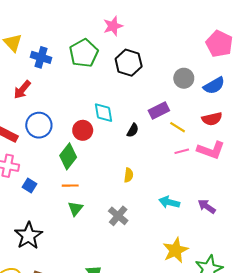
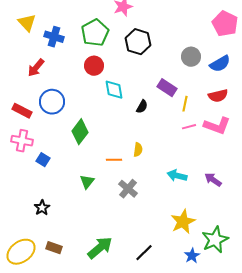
purple rectangle: (159, 111) -> (167, 88), turned 60
yellow line: (178, 127) -> (185, 104), turned 70
red circle: (83, 130) -> (94, 66), moved
orange line: (70, 186) -> (114, 160), moved
black star: (28, 236) -> (42, 208), size x0.6

